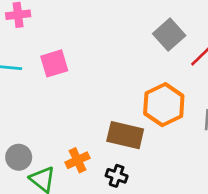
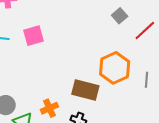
gray square: (169, 35) -> (120, 16), size x0.7

